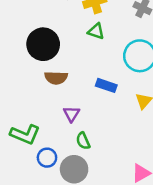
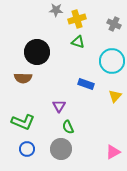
brown semicircle: (56, 78) -> (23, 78), moved
blue circle: (47, 158) -> (27, 149), moved

